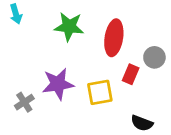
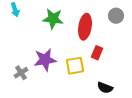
gray circle: (154, 57) -> (116, 16), moved

